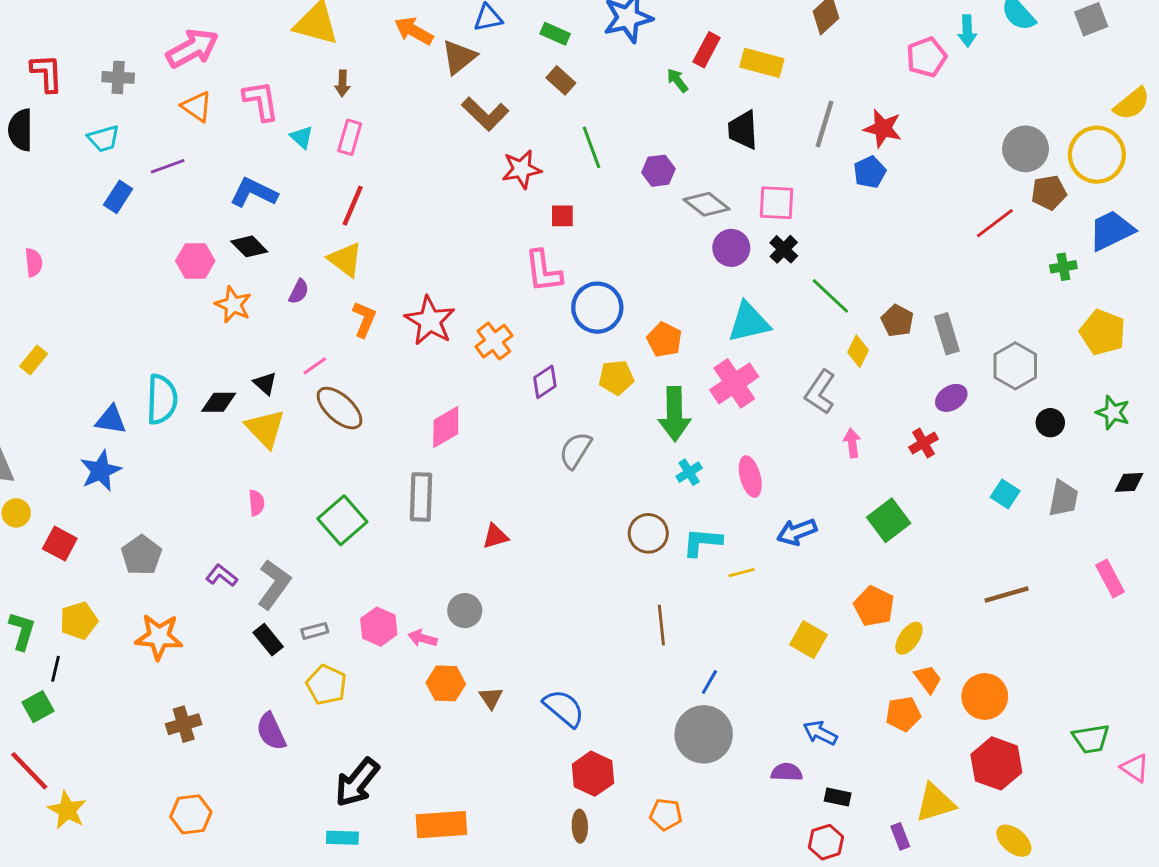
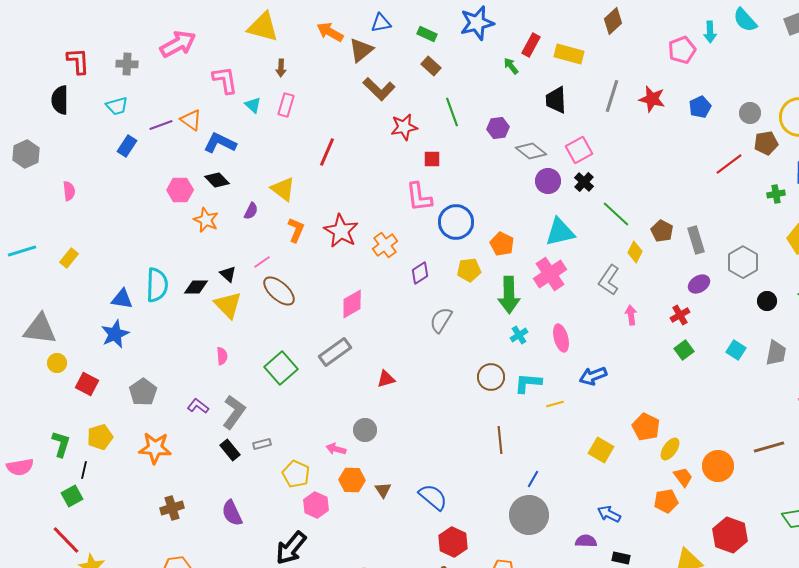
orange triangle: (197, 107) -> (191, 120), moved
gray circle: (1026, 149) -> (750, 113), size x0.7
blue pentagon: (870, 172) -> (700, 107), moved
pink square: (776, 203) -> (579, 150), turned -32
red line: (353, 206) -> (327, 152), moved
gray rectangle: (421, 497) -> (335, 352), turned 52
green square: (889, 520) -> (684, 350), moved, size x0.7
brown line: (1007, 595) -> (769, 447), moved
pink hexagon: (379, 627) -> (316, 505), moved
yellow pentagon: (326, 685) -> (296, 474), moved
orange circle: (985, 696) -> (718, 466), moved

